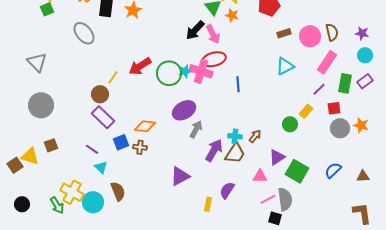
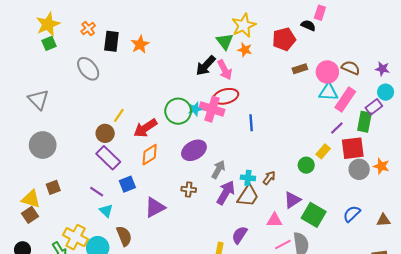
brown semicircle: (332, 32) -> (351, 68), turned -54
red arrow: (140, 66) -> (145, 128), moved
cyan triangle: (285, 66) -> (328, 92), moved, turned 30
purple rectangle: (365, 81) -> (374, 107), moved
red square: (334, 108) -> (353, 148), size x1.6
orange diamond: (145, 126) -> (150, 155), moved, turned -40
gray arrow: (196, 129) -> (218, 169), moved
brown cross: (140, 147) -> (189, 189), moved
brown square: (15, 165) -> (30, 215), moved
purple triangle: (180, 176) -> (155, 207), moved

